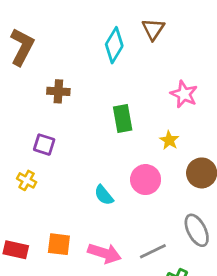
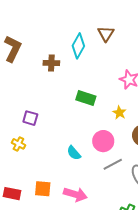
brown cross: (58, 91) -> (51, 63), moved
green rectangle: (123, 118) -> (86, 98), turned -60
gray line: (153, 251) -> (113, 164), moved

